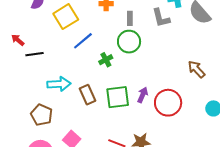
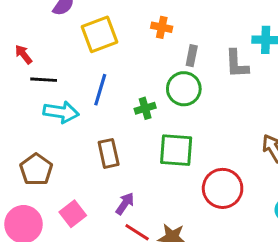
blue line: (83, 41) -> (100, 90), moved, turned -45
cyan arrow: (59, 84) -> (61, 112), moved
purple arrow: (143, 95) -> (125, 204), moved
green square: (118, 97) -> (176, 150), moved

